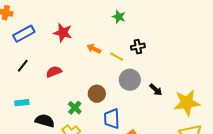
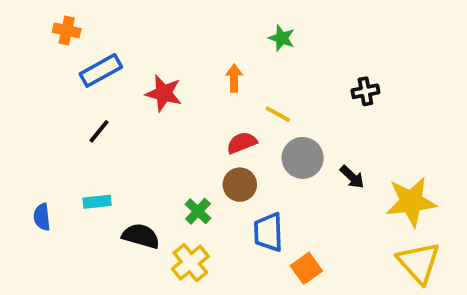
red star: (63, 33) -> (164, 93), moved
black cross: (138, 47) -> (365, 91), moved
orange arrow: (94, 49) -> (234, 78), moved, turned 64
red semicircle: (54, 72) -> (242, 143), moved

